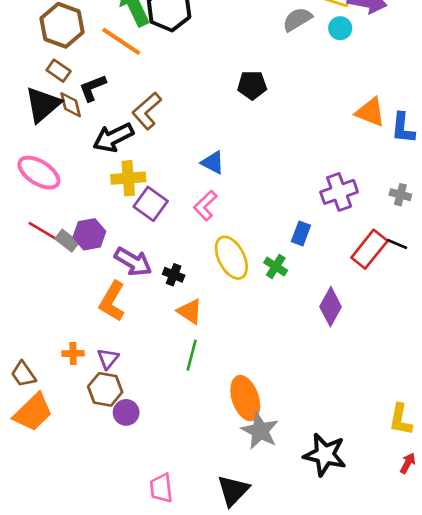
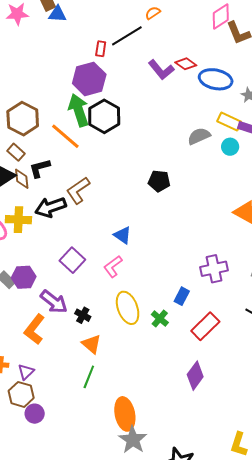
yellow cross: (128, 178) -> (18, 220), moved
red rectangle: (369, 249) -> (205, 326), moved
purple diamond: (331, 307) -> (195, 376), moved

